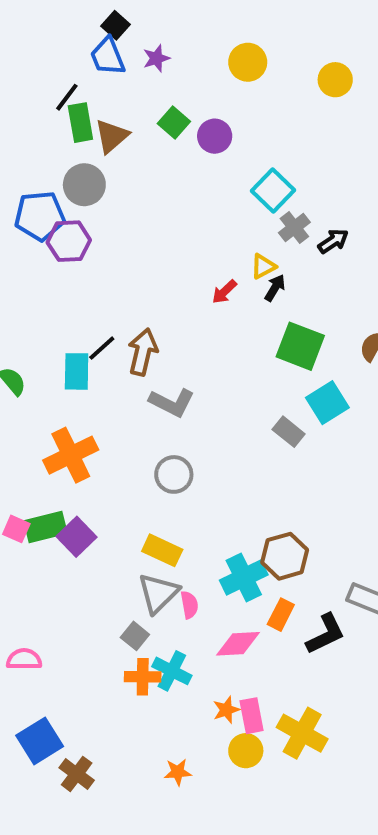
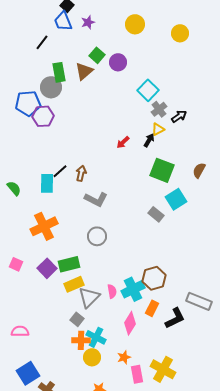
green rectangle: (80, 123) -> (59, 72), moved
brown triangle: (112, 136) -> (84, 71), moved
yellow triangle: (263, 266) -> (158, 129), moved
brown arrow: (143, 352) -> (81, 173), size x0.7
green rectangle: (45, 527) -> (69, 264), moved
yellow rectangle: (162, 550) -> (74, 284), moved, turned -48
pink semicircle: (189, 605) -> (112, 291), moved
pink diamond: (238, 644) -> (130, 323), turned -55
pink rectangle: (252, 716) -> (137, 374), moved
yellow circle: (246, 751) -> (92, 357), moved

